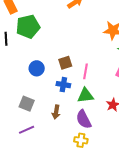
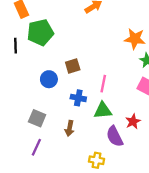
brown square: (65, 63) -> (73, 66), moved
purple semicircle: (84, 119) -> (115, 136), moved
purple line: (27, 130) -> (36, 147), turned -42

